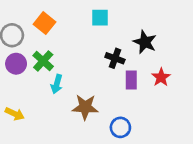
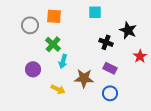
orange square: (45, 23) -> (54, 16), turned -35
purple circle: (16, 64) -> (33, 69), moved
purple rectangle: (131, 80) -> (110, 68), moved, turned -64
yellow arrow: (15, 114) -> (58, 89), moved

